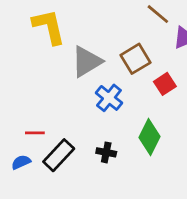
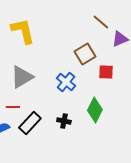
gray triangle: (87, 62) -> (22, 77), moved
red square: (165, 84) -> (106, 72), turned 35

